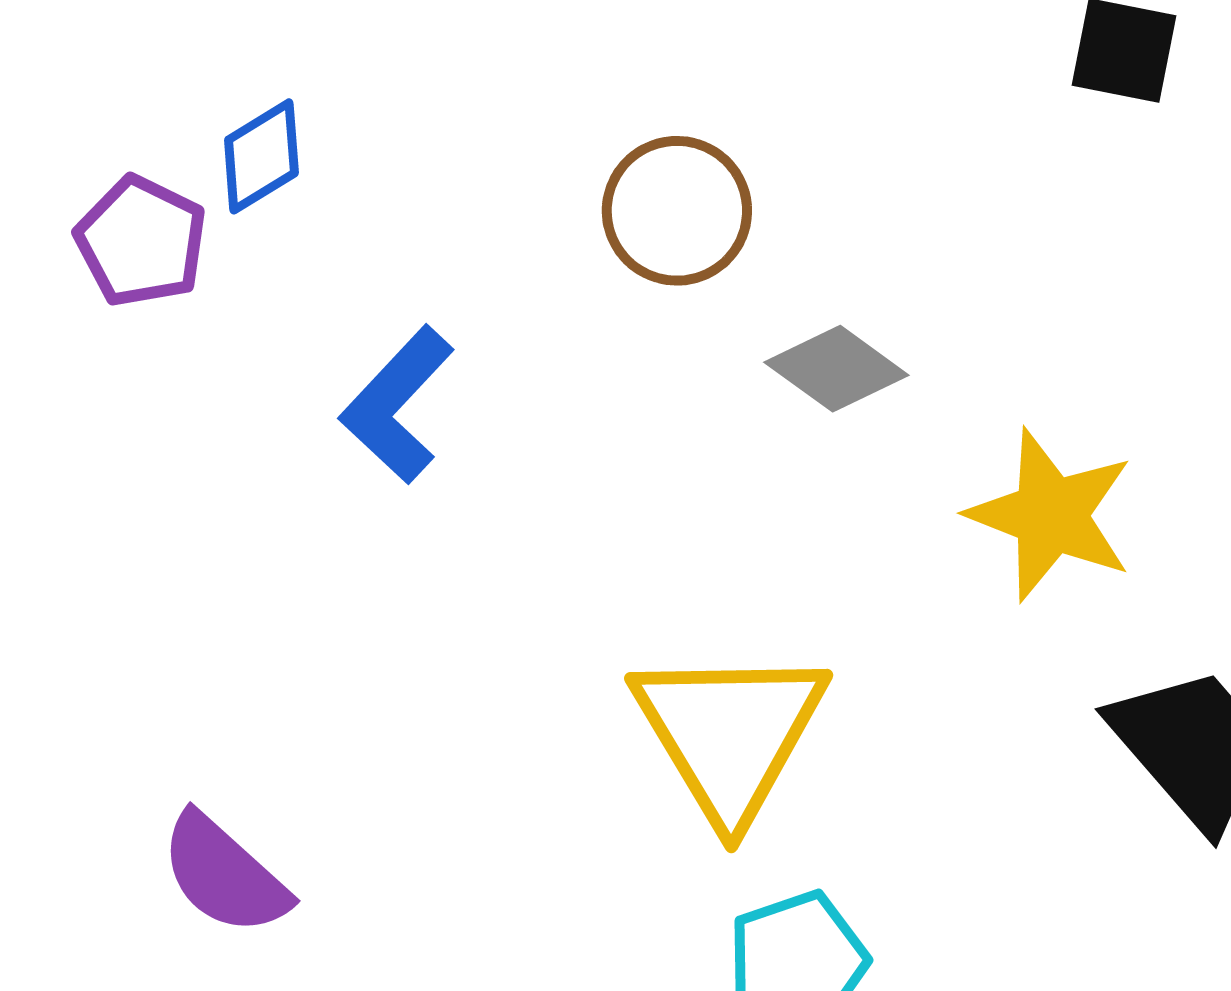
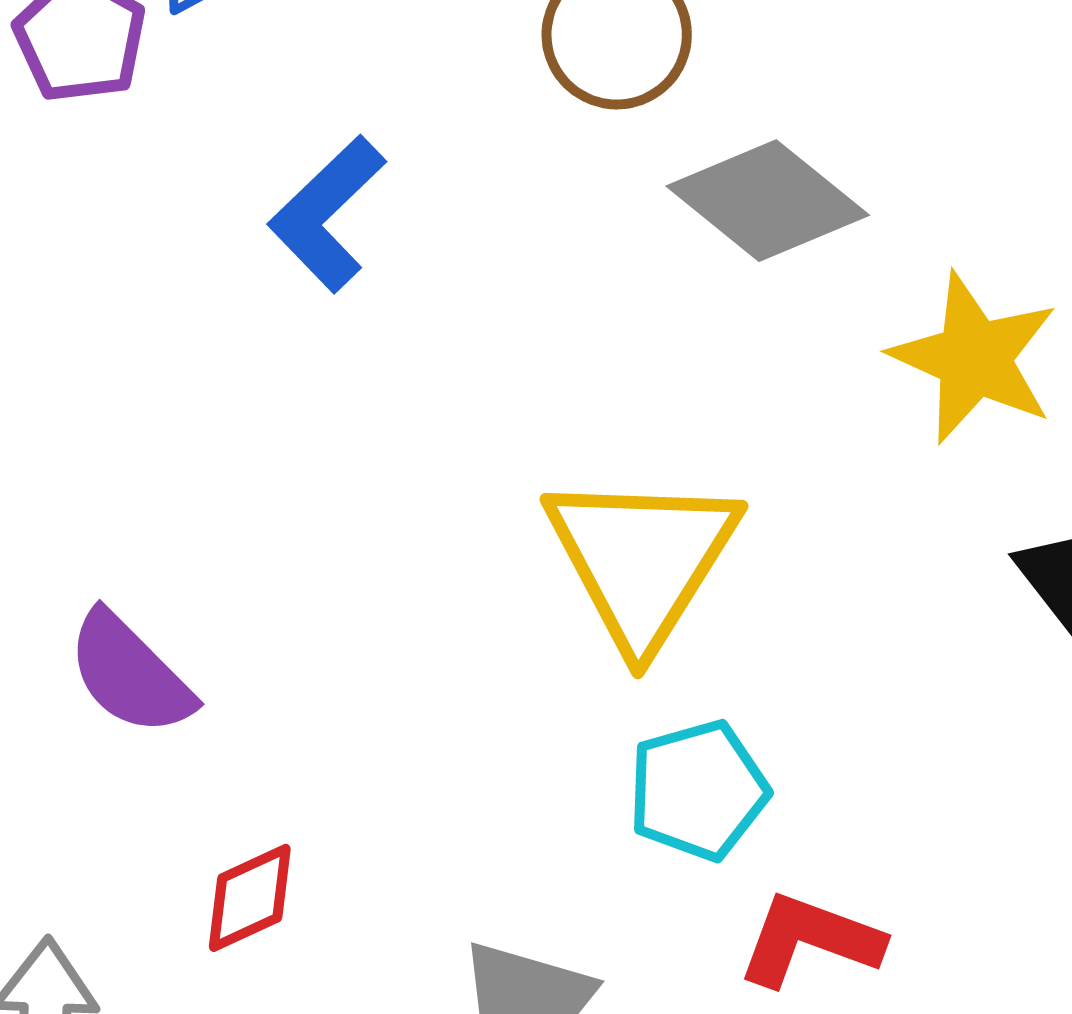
gray diamond: (836, 369) -> (768, 201), size x1.4

